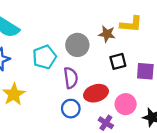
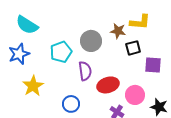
black square: (118, 61) -> (133, 48), moved
blue circle: (71, 109) -> (71, 104), moved

